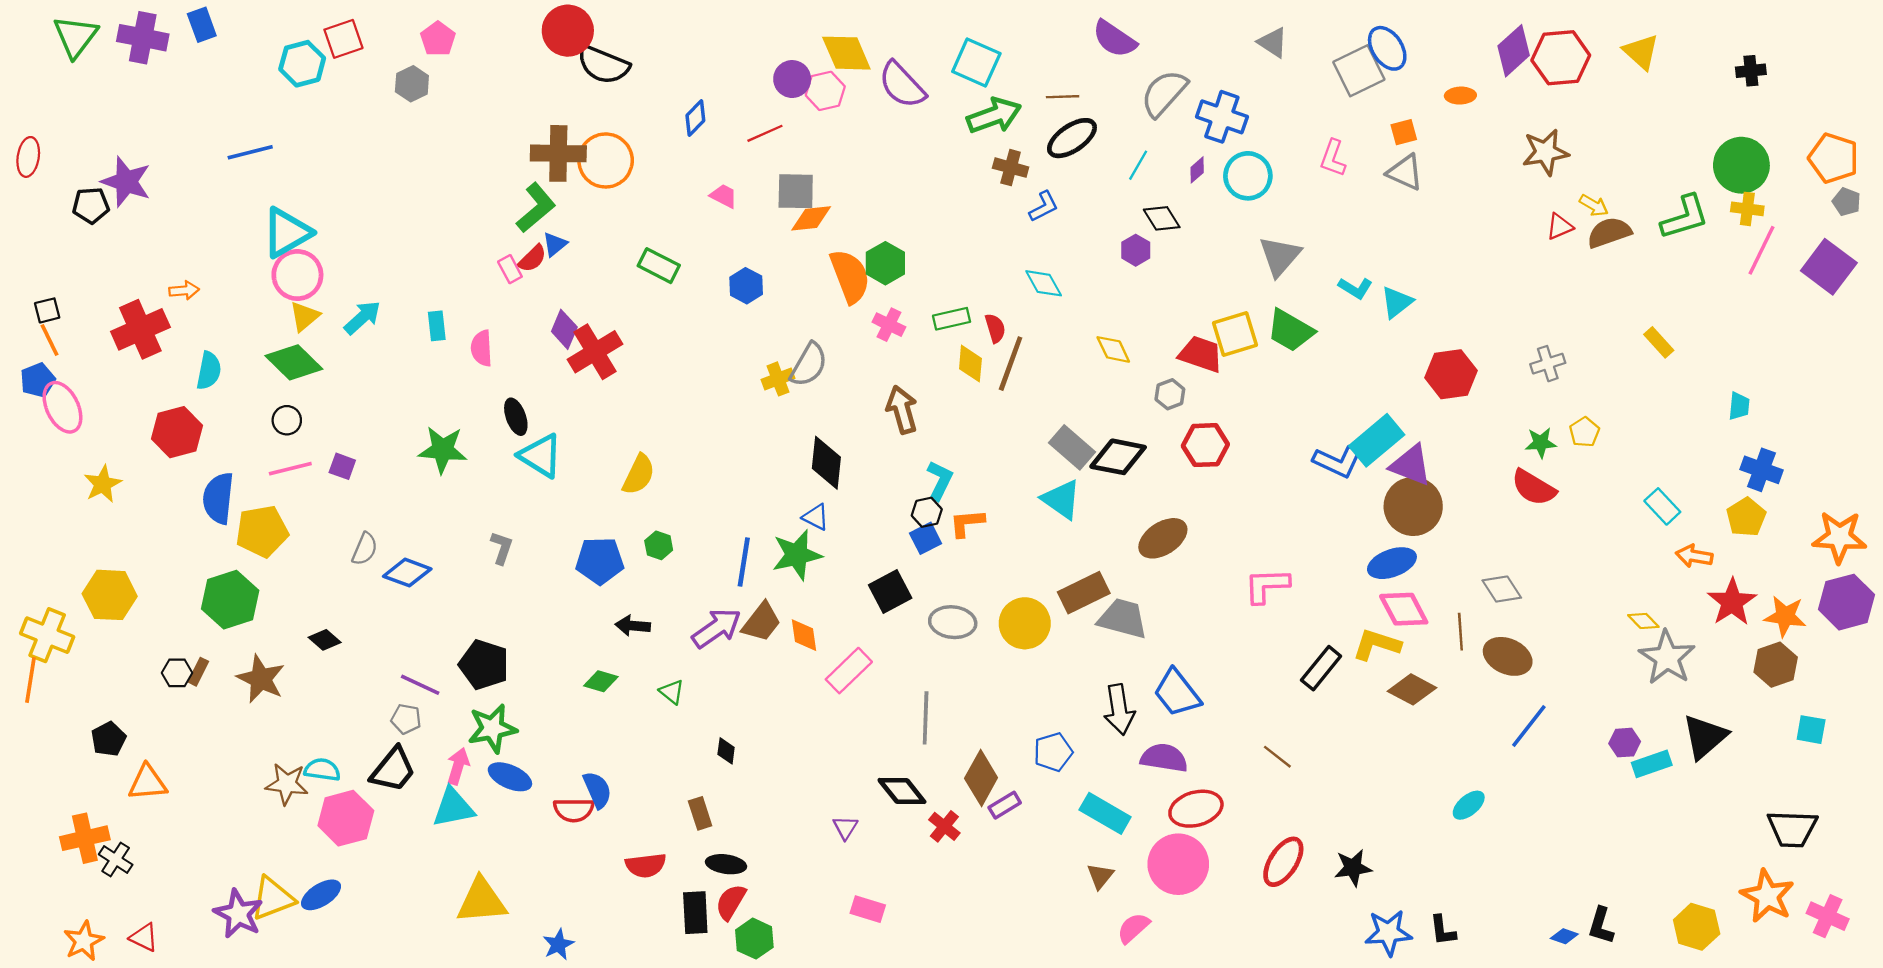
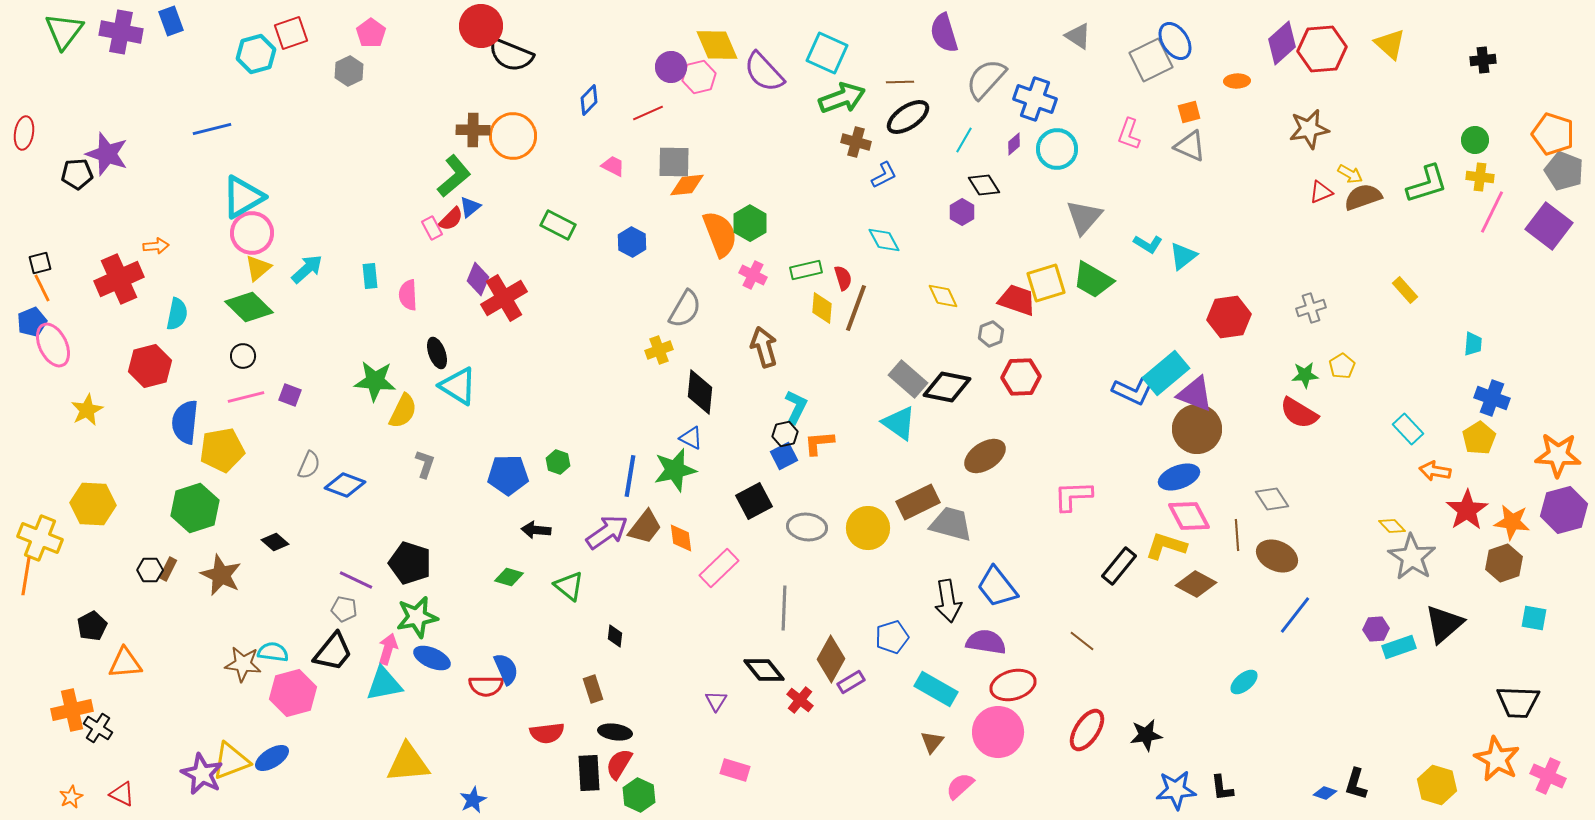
purple semicircle: (1114, 39) -> (944, 33), turned 39
brown cross: (558, 153) -> (473, 130), size x0.7
green circle: (1741, 165) -> (1475, 140), size x0.6
gray pentagon: (1847, 202) -> (1564, 171), size x1.6
yellow cross: (778, 379) -> (659, 350), moved
yellow semicircle: (639, 475) -> (403, 411), moved
green triangle: (672, 692) -> (569, 586), size x1.4
orange star: (84, 941) -> (71, 797), size x0.7

